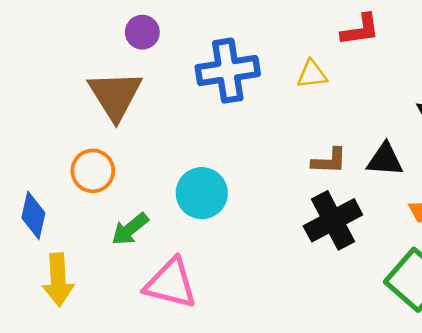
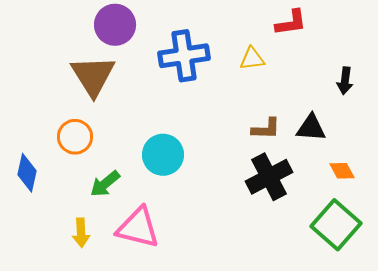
purple circle: (142, 32) -> (115, 25), size x1.5
yellow arrow: (58, 280) -> (81, 233), moved, size x0.7

